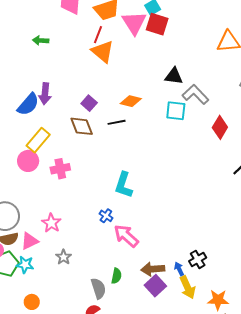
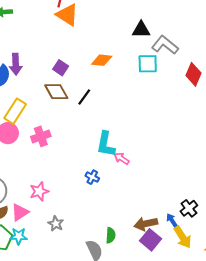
black line: (117, 122) -> (84, 97), moved, turned -36
pink star: (51, 223) -> (39, 191), turned 30
pink arrow: (126, 236) -> (122, 158), moved, size x0.6

